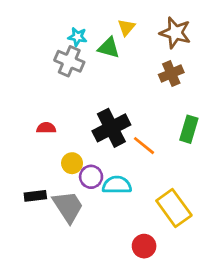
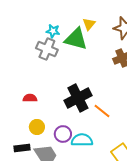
green triangle: (109, 48) -> (76, 39), size x1.4
yellow circle: (72, 163) -> (37, 127), moved

